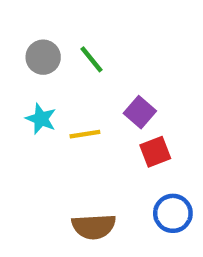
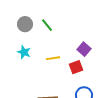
purple square: (140, 112) -> (84, 49), moved
yellow line: (85, 134) -> (53, 58), moved

